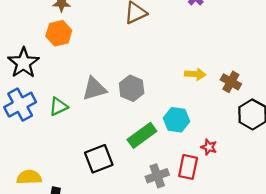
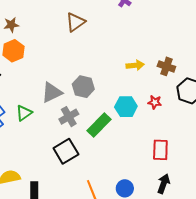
red star: (209, 147) -> (155, 102), moved
red rectangle: (188, 167) -> (160, 150), moved
gray cross: (157, 176) -> (69, 117), moved

